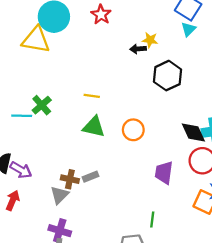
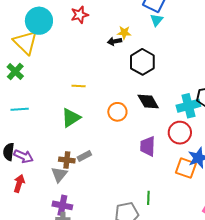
red star: (101, 15) -> (80, 15), turned 30
yellow triangle: (36, 40) -> (25, 42), turned 40
green cross: (42, 105) -> (15, 71), moved
green triangle: (94, 127) -> (71, 118), moved, turned -40
black diamond: (193, 133) -> (148, 101), moved
green line: (152, 220) -> (148, 198), moved

